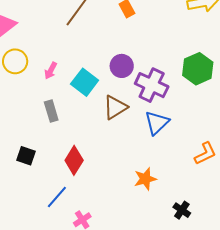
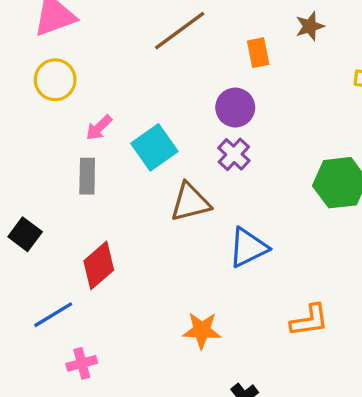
purple circle: (122, 66) -> (235, 108), moved
pink arrow: (51, 71) -> (99, 128), moved
purple cross: (152, 85) -> (234, 154), moved, size x0.6

